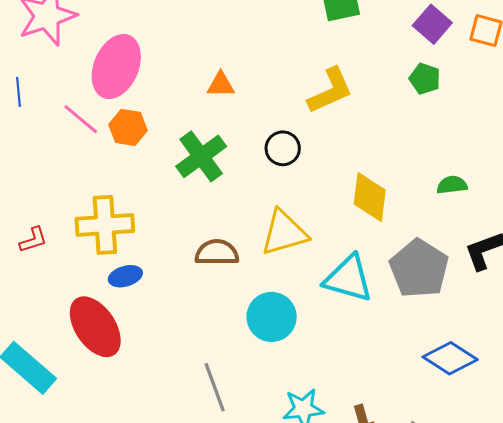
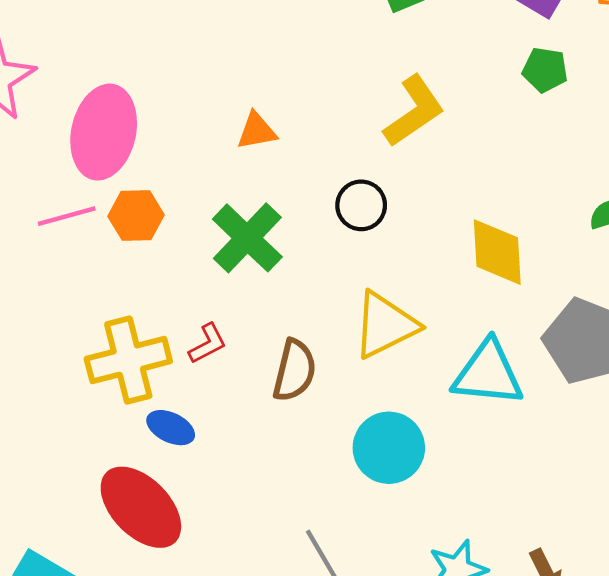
pink line: (81, 119) -> (67, 216), turned -45
red L-shape: (33, 240) -> (208, 344), moved
brown semicircle: (217, 253) -> (294, 370), turned 114
blue ellipse: (125, 276) -> (171, 428), turned 52

